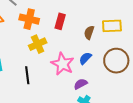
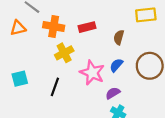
red rectangle: (60, 21) -> (87, 27), turned 63
yellow rectangle: (112, 26) -> (146, 15), moved
black line: (27, 75) -> (55, 87), turned 30

